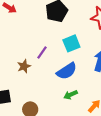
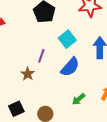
green arrow: (71, 95) -> (79, 99), moved

